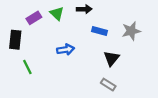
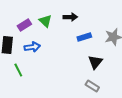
blue rectangle: (99, 31) -> (84, 37), turned -32
blue arrow: (66, 50) -> (32, 47), moved

